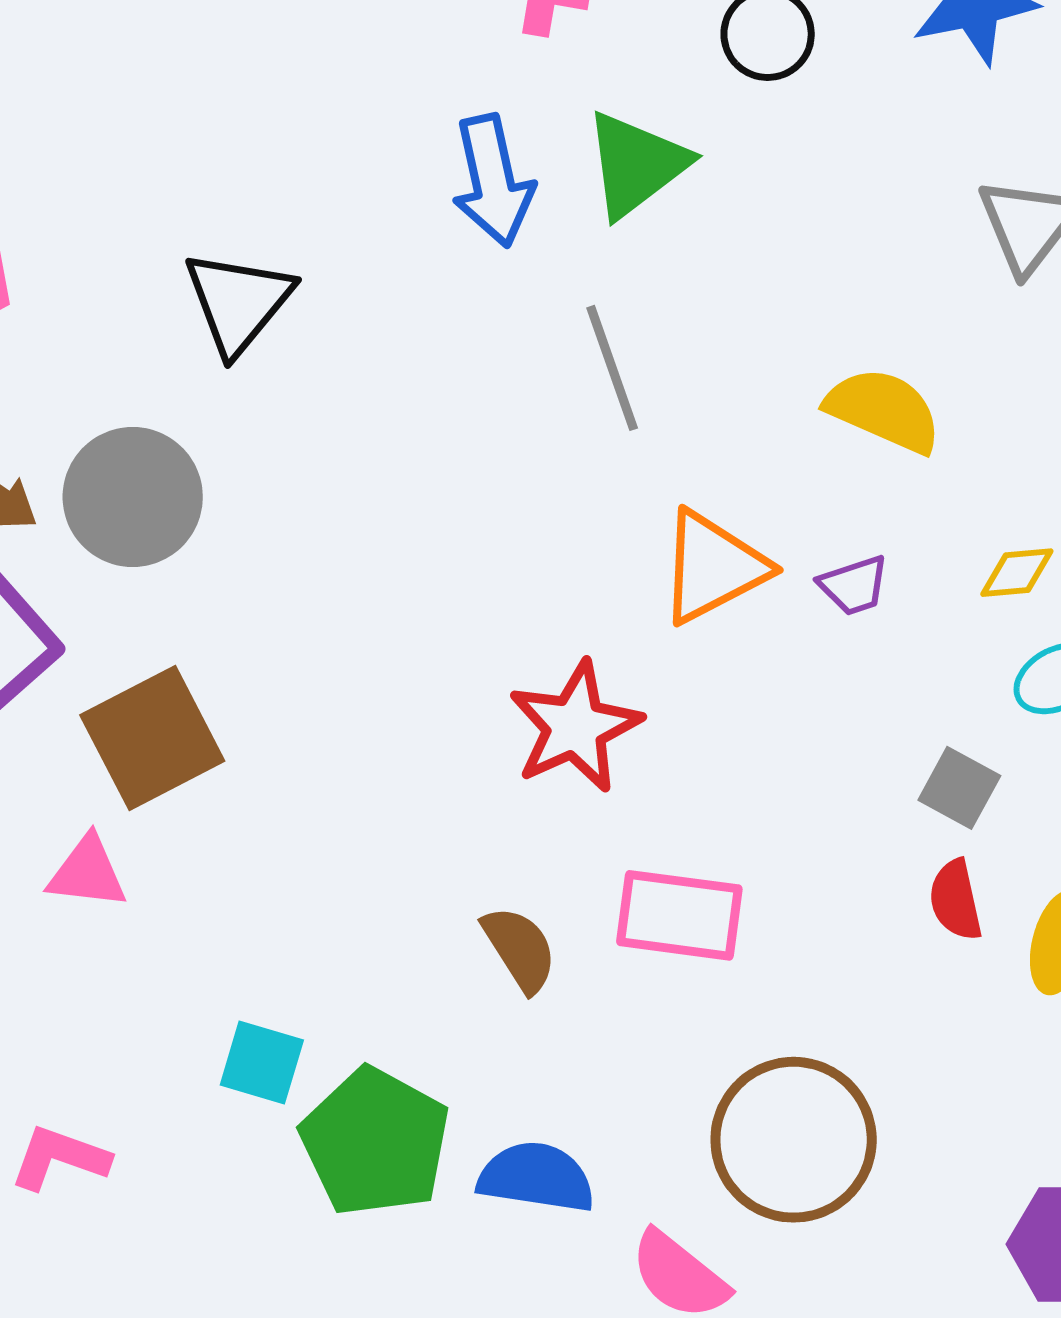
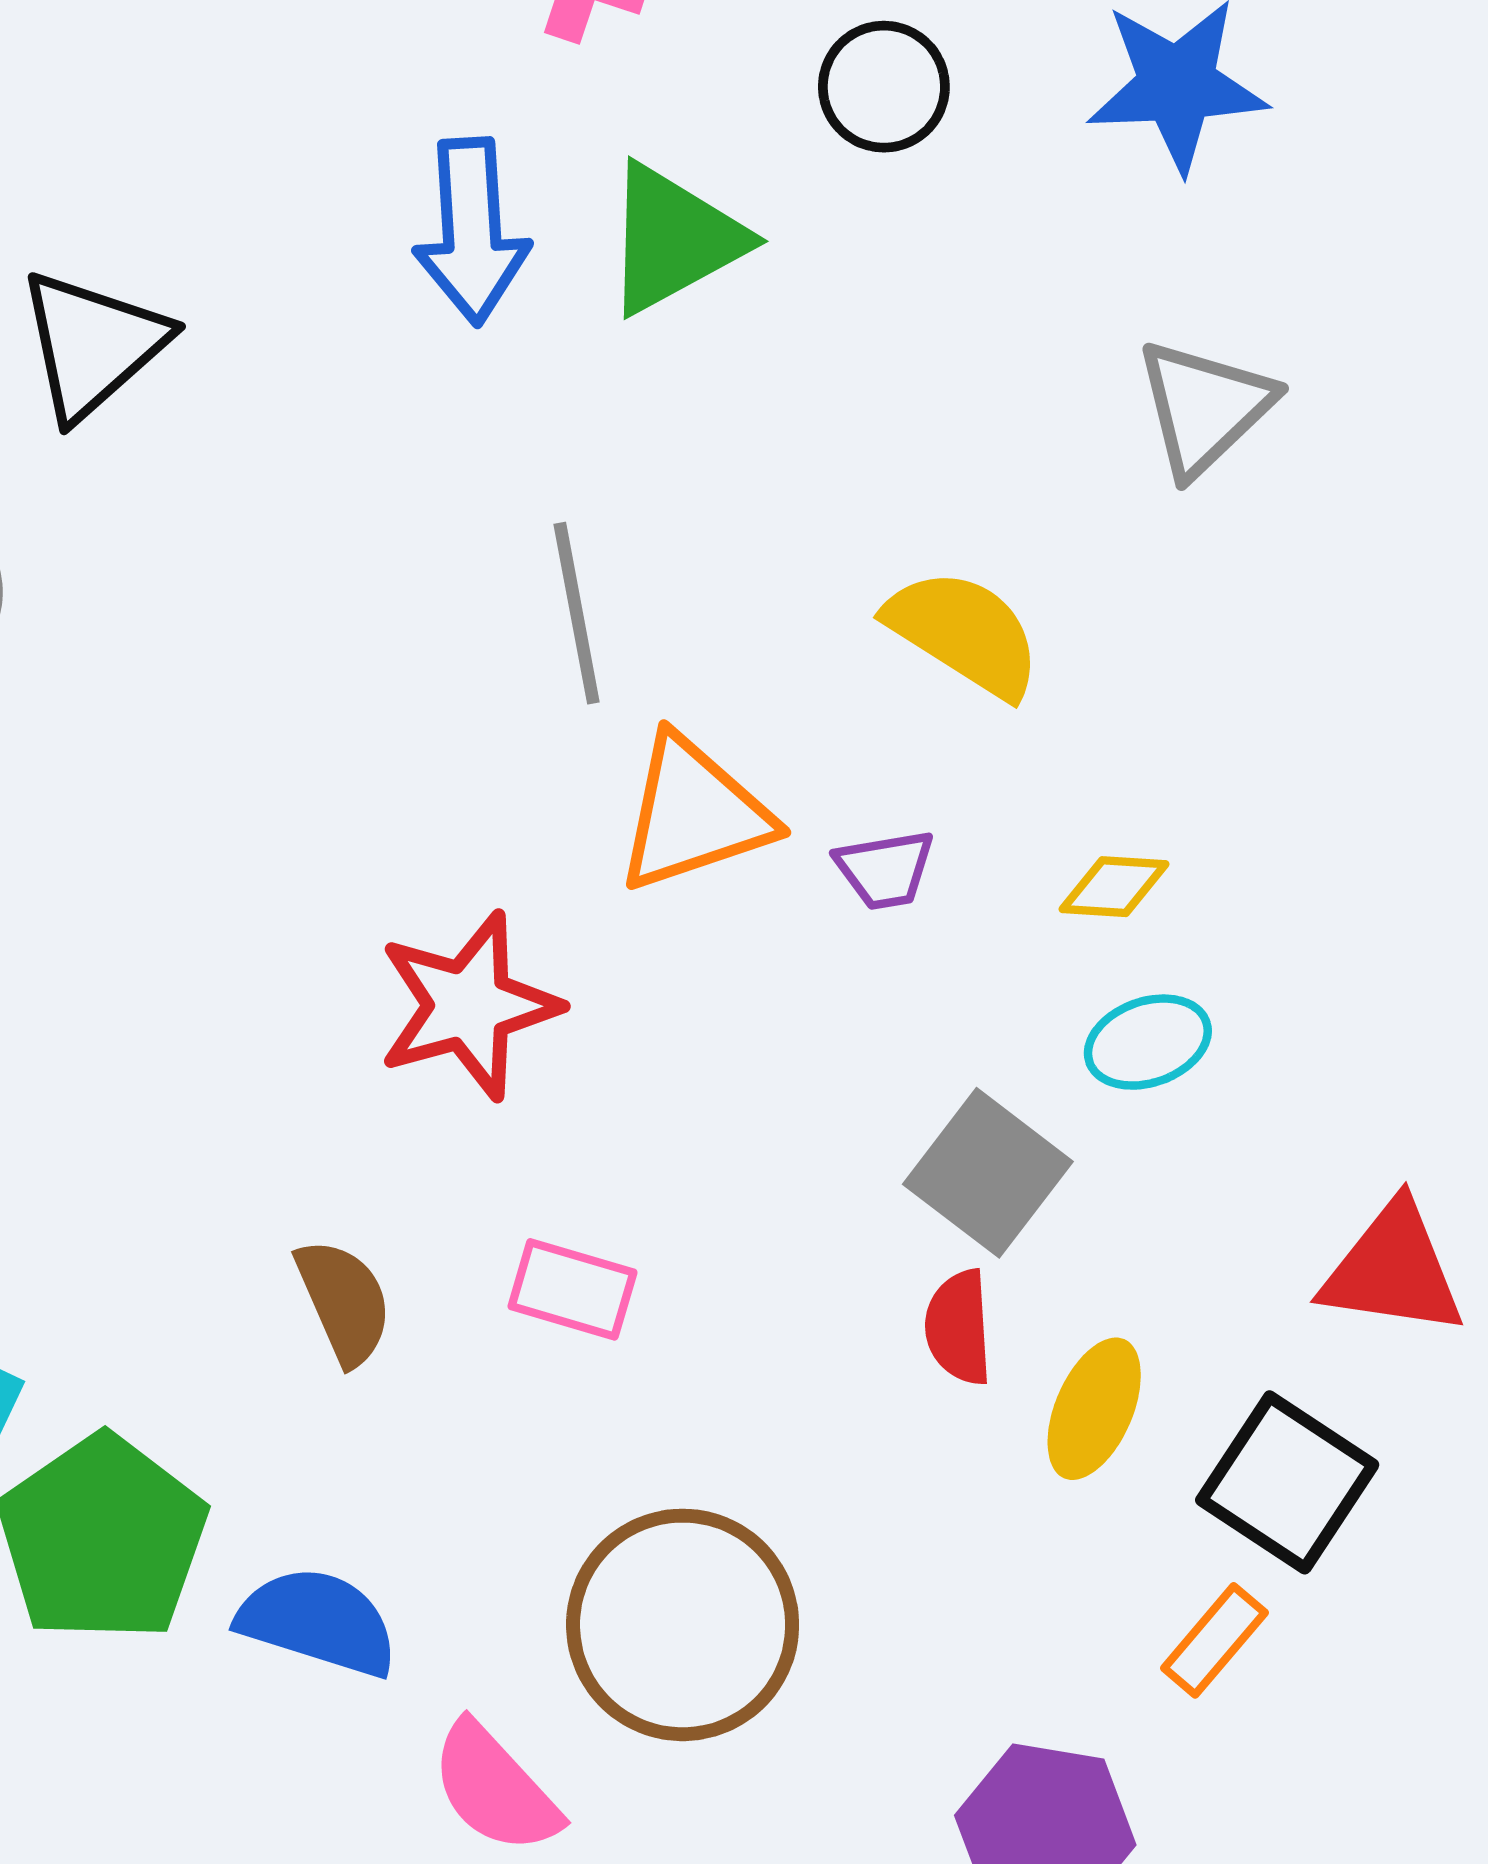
gray line: (612, 368) -> (577, 613), moved
gray square: (959, 788) -> (988, 1173), size x1.4
pink rectangle: (679, 915) -> (572, 1289), size x0.7

